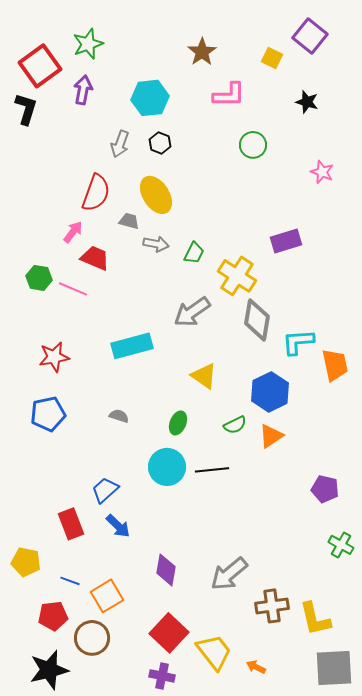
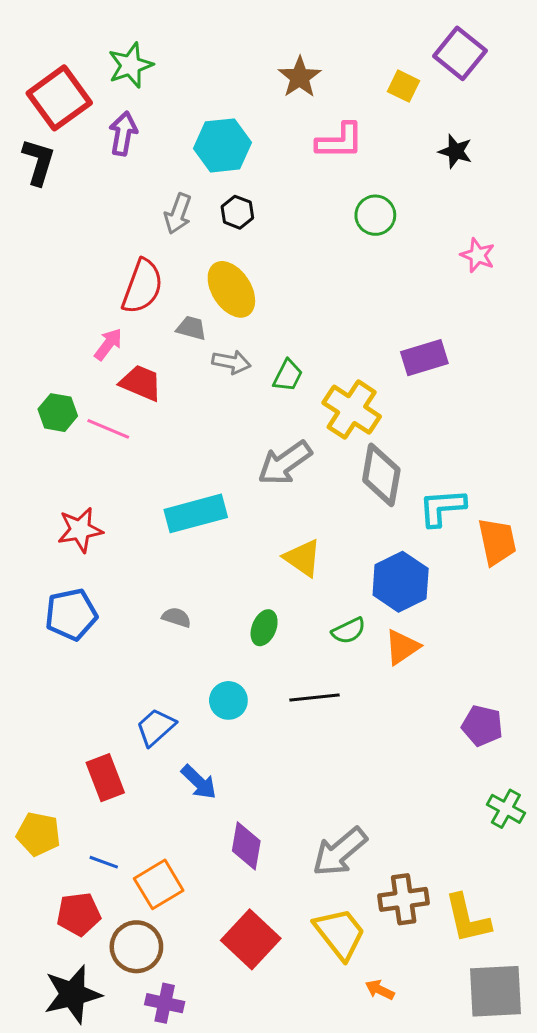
cyan circle: (167, 467) -> (228, 700), moved, size x0.7
blue arrow: (118, 526) -> (199, 782), moved
yellow trapezoid: (214, 652) -> (340, 933), moved
purple cross: (162, 676) -> (165, 1003), moved

